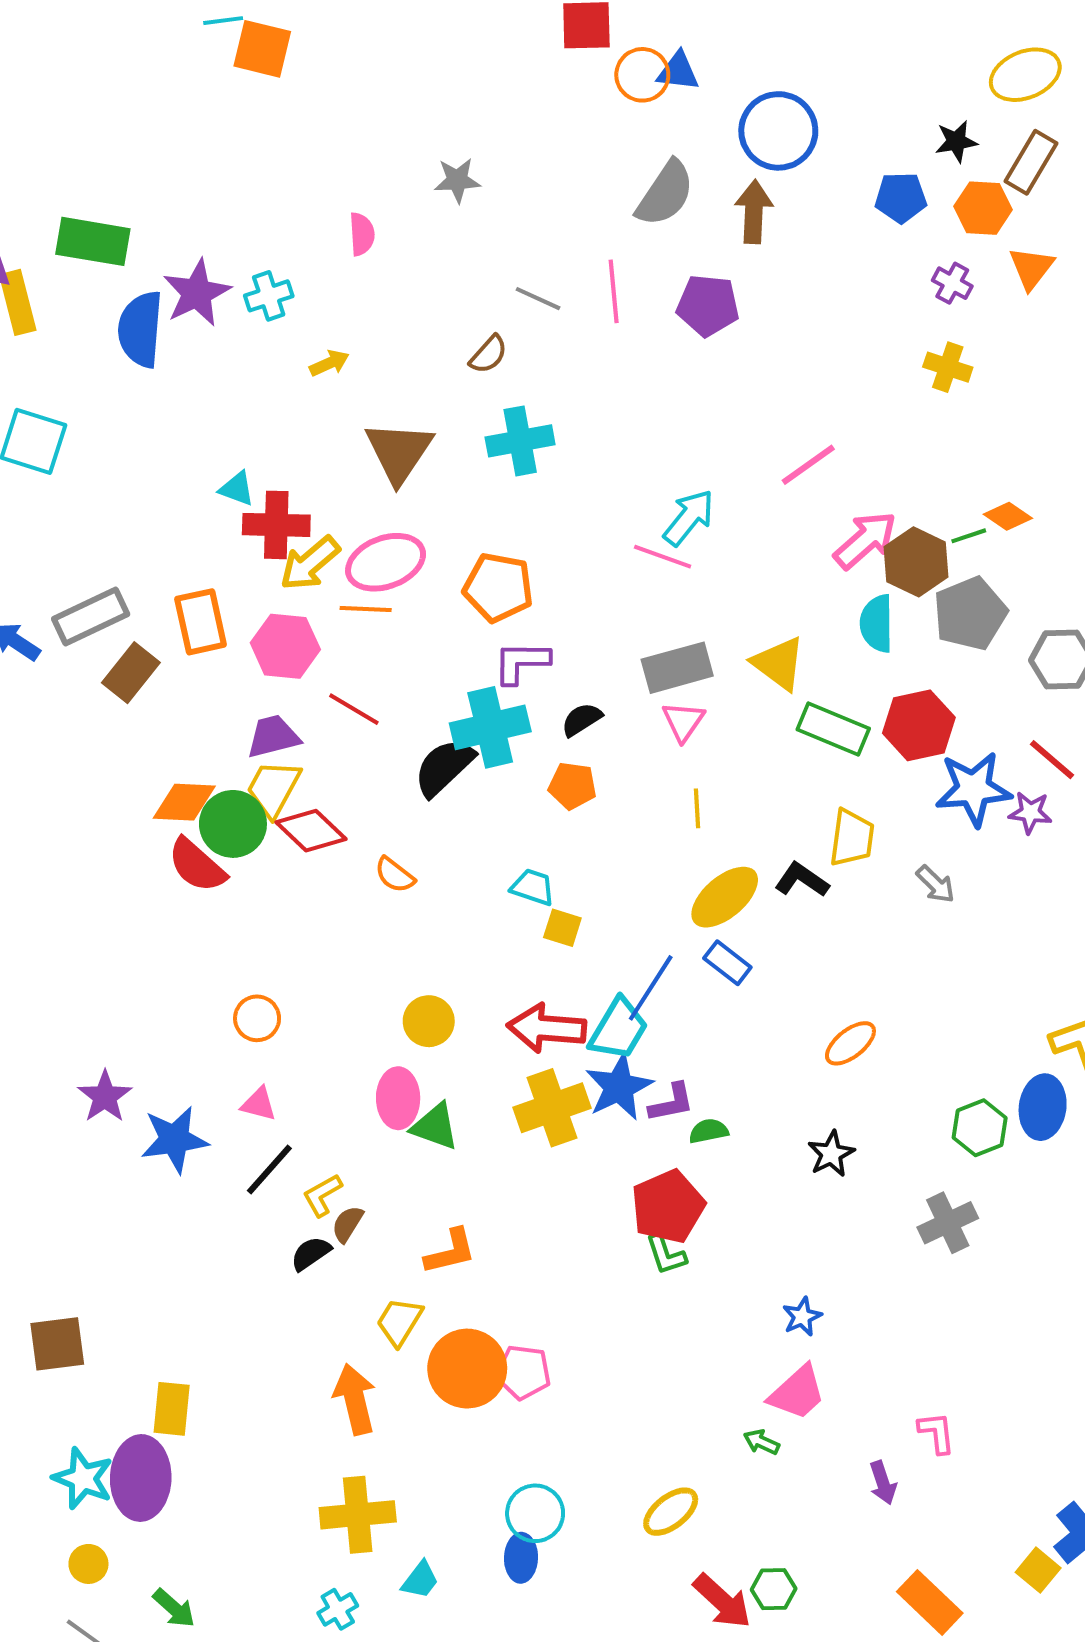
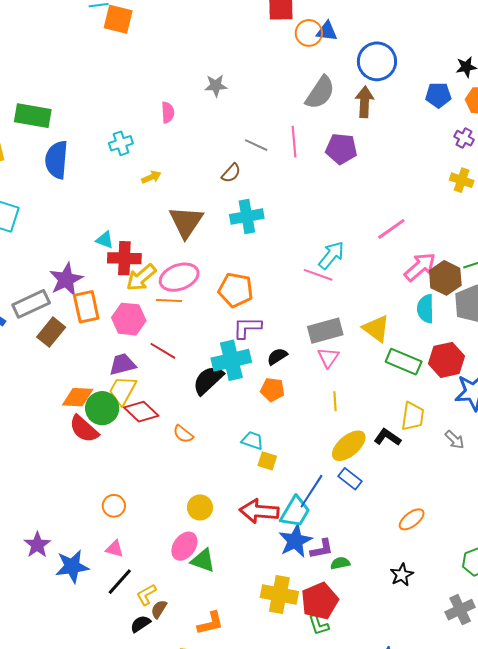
purple star: (197, 293) -> (66, 279), moved
pink ellipse: (398, 1098) -> (184, 546), turned 36
yellow cross: (552, 1108) -> (279, 595), moved, turned 30

